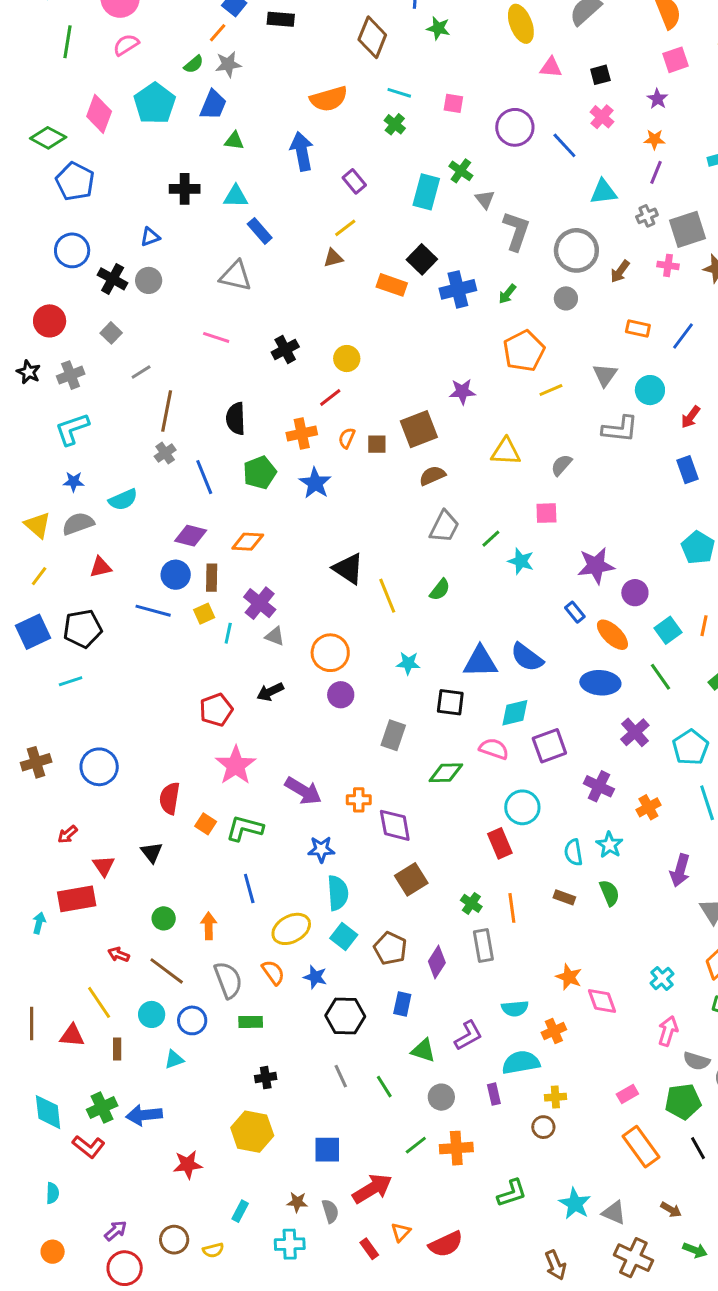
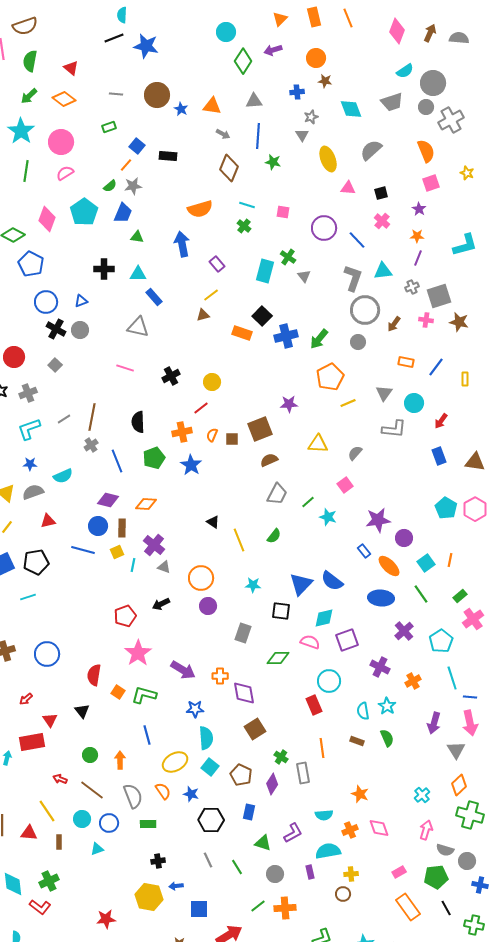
gray L-shape: (516, 231) -> (353, 278), moved
blue circle: (72, 250) -> (46, 302), moved
green arrow: (507, 294) -> (319, 339), size x1.5
gray line: (141, 372) -> (64, 419), moved
pink square: (546, 513) -> (345, 485), turned -35
black triangle: (348, 569) -> (213, 522), size x0.6
blue triangle: (480, 662) -> (301, 584), turned -45
green cross: (471, 903) -> (281, 757), moved
pink diamond: (602, 1001) -> (379, 828), moved
blue arrow: (144, 1115) -> (176, 886), moved, size x0.6

